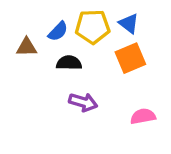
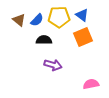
brown triangle: (27, 47) -> (19, 20), moved, turned 40
pink semicircle: (143, 116) -> (91, 84), moved

